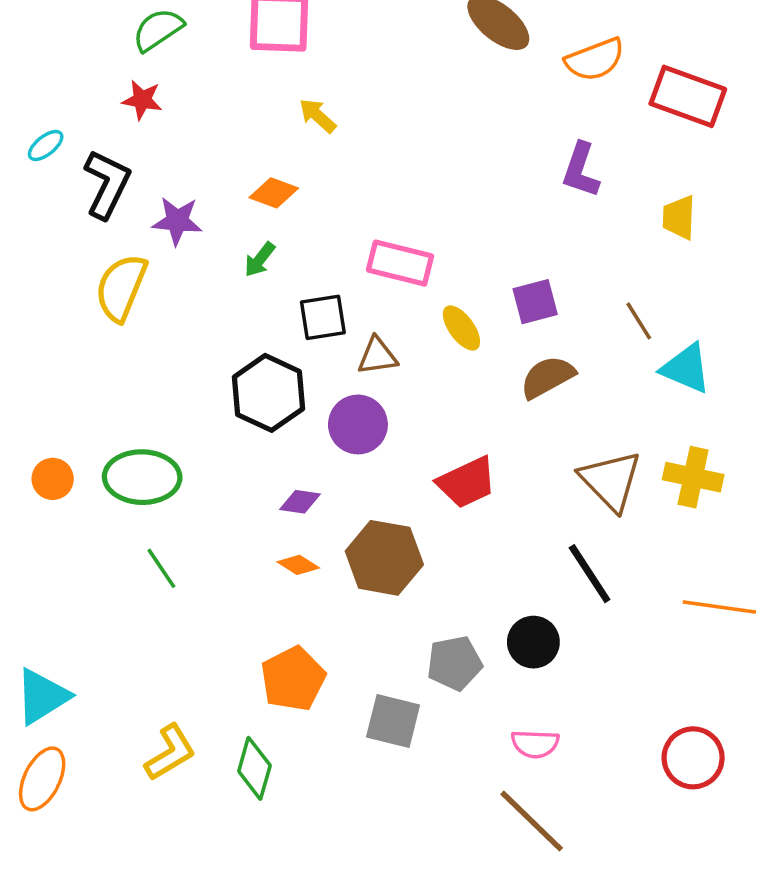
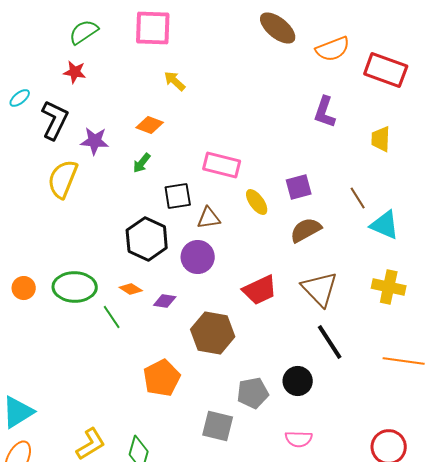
brown triangle: (611, 481) -> (320, 289), moved
orange diamond: (298, 565) -> (131, 289), moved
green line: (161, 568) -> (112, 317), moved
orange pentagon: (293, 679) -> (162, 378), moved

